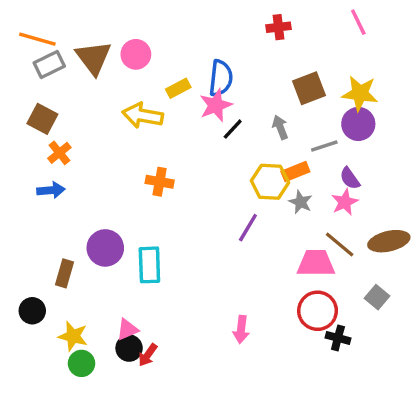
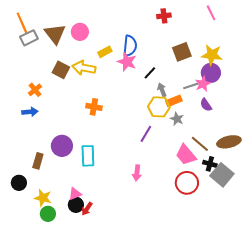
orange line: (37, 39) -> (22, 23), turned 50
pink star: (216, 105) -> (127, 62), turned -30
brown square: (42, 119) -> (61, 70), moved
gray arrow: (280, 127) -> (162, 90), moved
black line: (233, 129) -> (150, 73), moved
pink star: (345, 202) -> (203, 84), moved
pink trapezoid: (316, 263) -> (186, 155), turned -130
gray square: (377, 297) -> (222, 175), size x1.6
pink arrow: (241, 329) -> (137, 173), moved
black cross: (338, 338) -> (210, 164), moved

